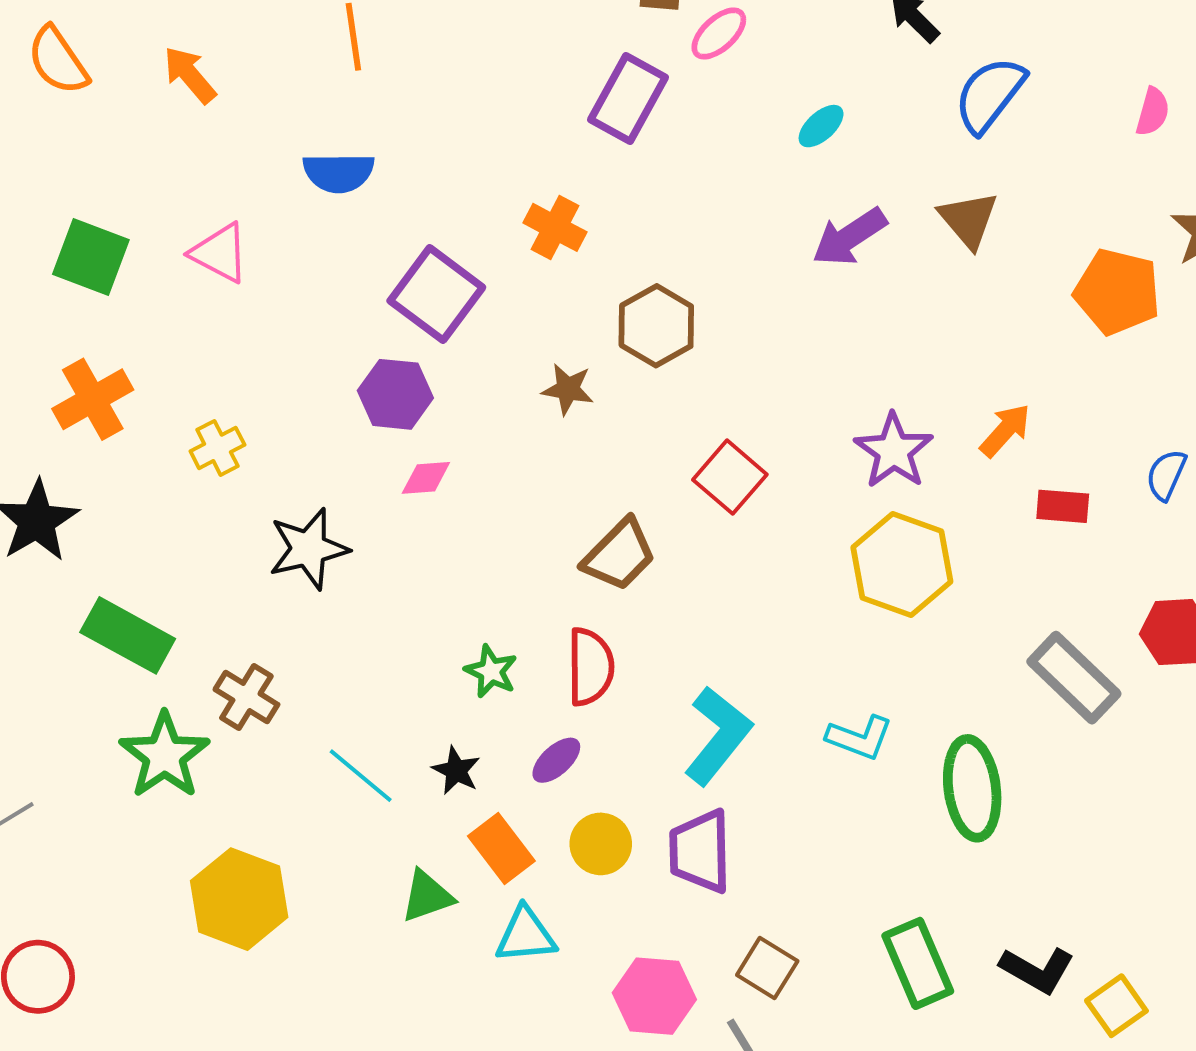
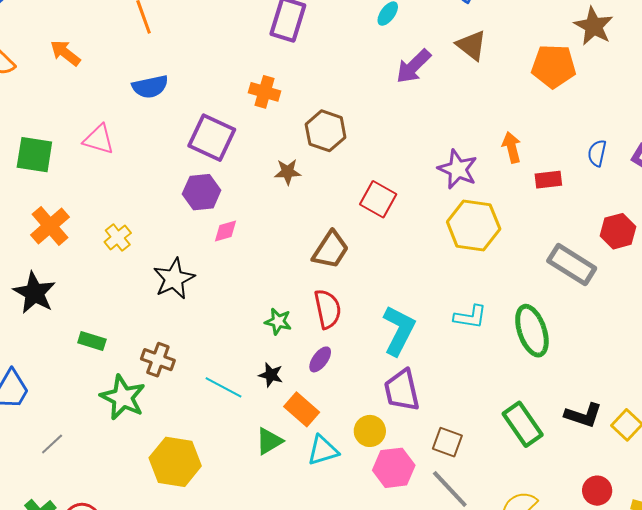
orange arrow: (1005, 430) -> (512, 147), turned -44
green rectangle: (128, 635) -> (92, 341), size x0.6
yellow circle: (601, 844) -> (370, 431), moved

